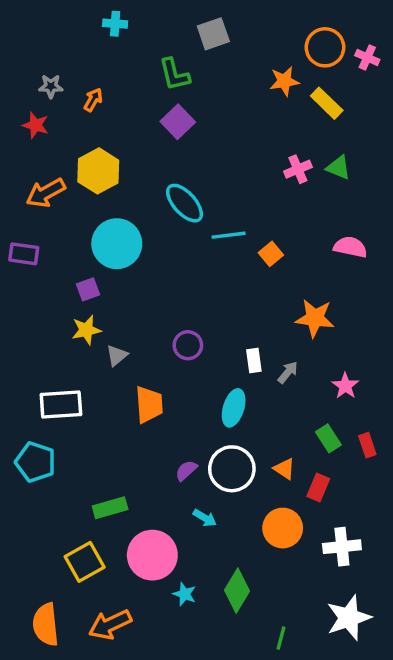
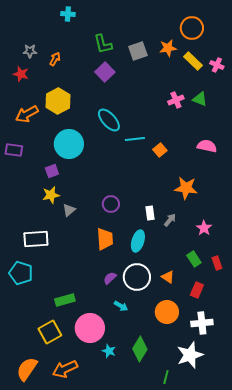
gray square: (213, 34) -> (138, 51), moved
pink cross: (367, 57) -> (217, 65), moved
orange trapezoid: (149, 404) -> (105, 239), moved
red rectangle: (318, 487) -> (197, 290), moved
white star: (349, 618) -> (190, 355), moved
orange semicircle: (46, 625) -> (27, 369), turned 40

